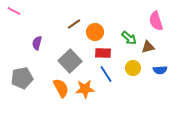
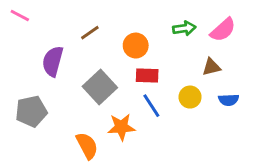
pink semicircle: (156, 21) -> (223, 30), turned -114
brown line: (74, 24) -> (90, 33), moved
green arrow: (129, 38) -> (184, 28), moved, turned -49
purple semicircle: (37, 43) -> (53, 61), size x1.5
orange semicircle: (61, 88) -> (87, 146), moved

